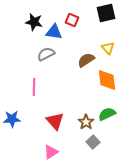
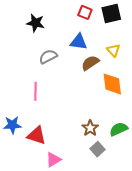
red square: (72, 20) -> (85, 12), moved
blue triangle: (54, 32) -> (79, 42), moved
green semicircle: (107, 114) -> (119, 129), moved
red triangle: (55, 121) -> (37, 135), moved, turned -30

